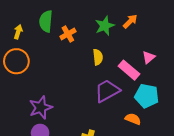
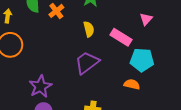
pink triangle: (149, 57) -> (146, 19), moved
purple trapezoid: (107, 91) -> (87, 63), moved

